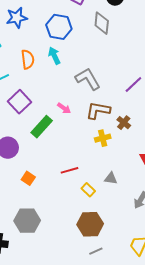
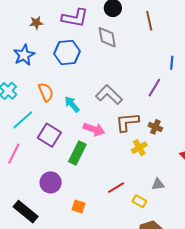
cyan arrow: (54, 56) -> (72, 104), moved
pink arrow: (64, 108) -> (94, 129), size x1.5

